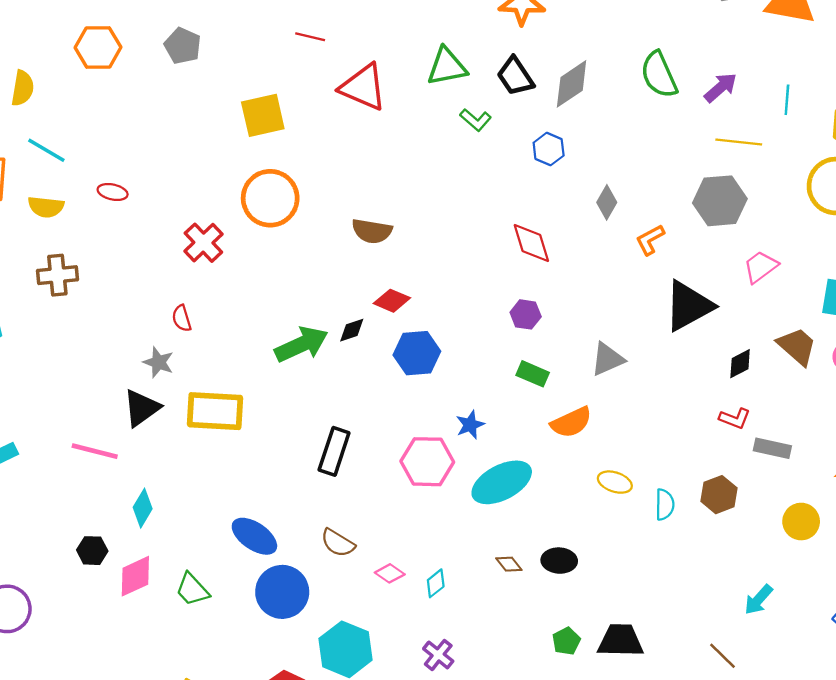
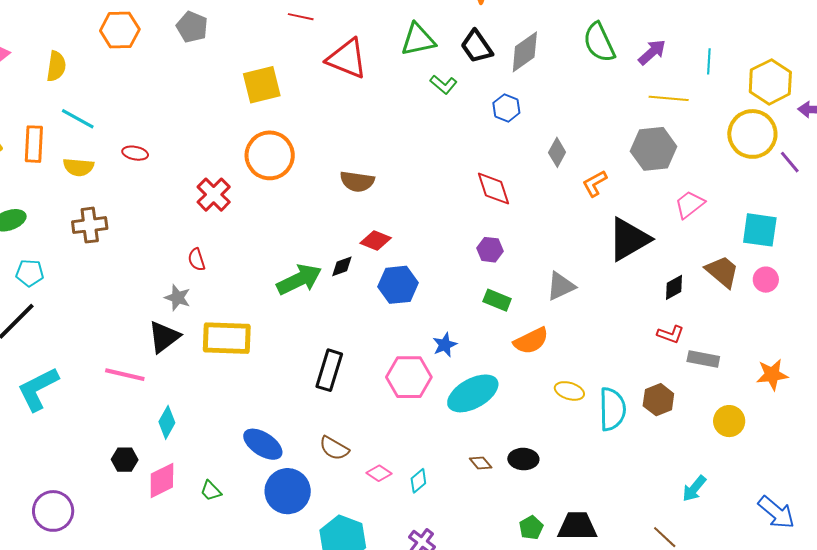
cyan semicircle: (665, 505) -> (612, 409), size x1.6
green trapezoid: (192, 589) -> (211, 491), size x0.7

